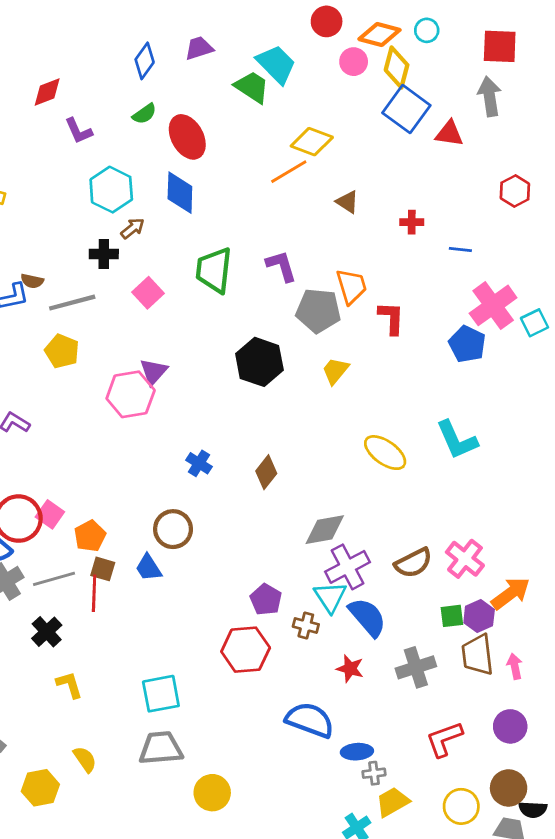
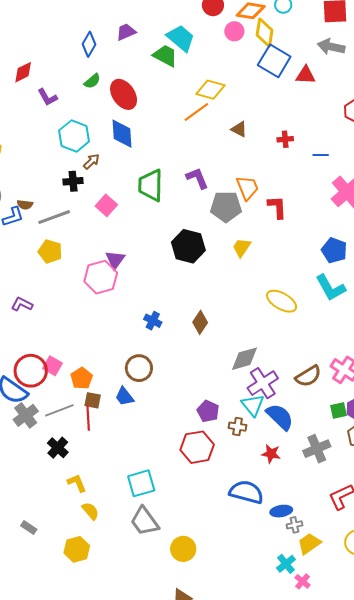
gray arrow: (489, 96) -> (331, 47), turned -64
blue pentagon: (467, 344) -> (334, 250), moved
gray trapezoid: (161, 748) -> (145, 521), turned -116
yellow semicircle: (85, 759) -> (90, 511), moved
yellow hexagon: (40, 788) -> (77, 549), moved

